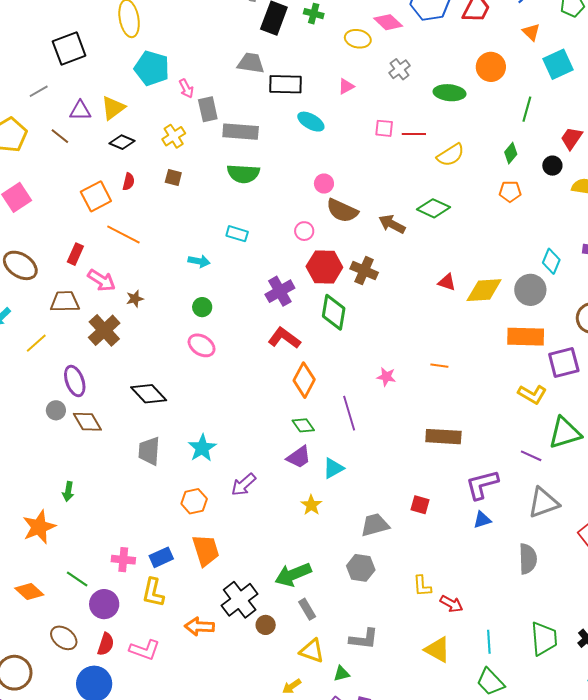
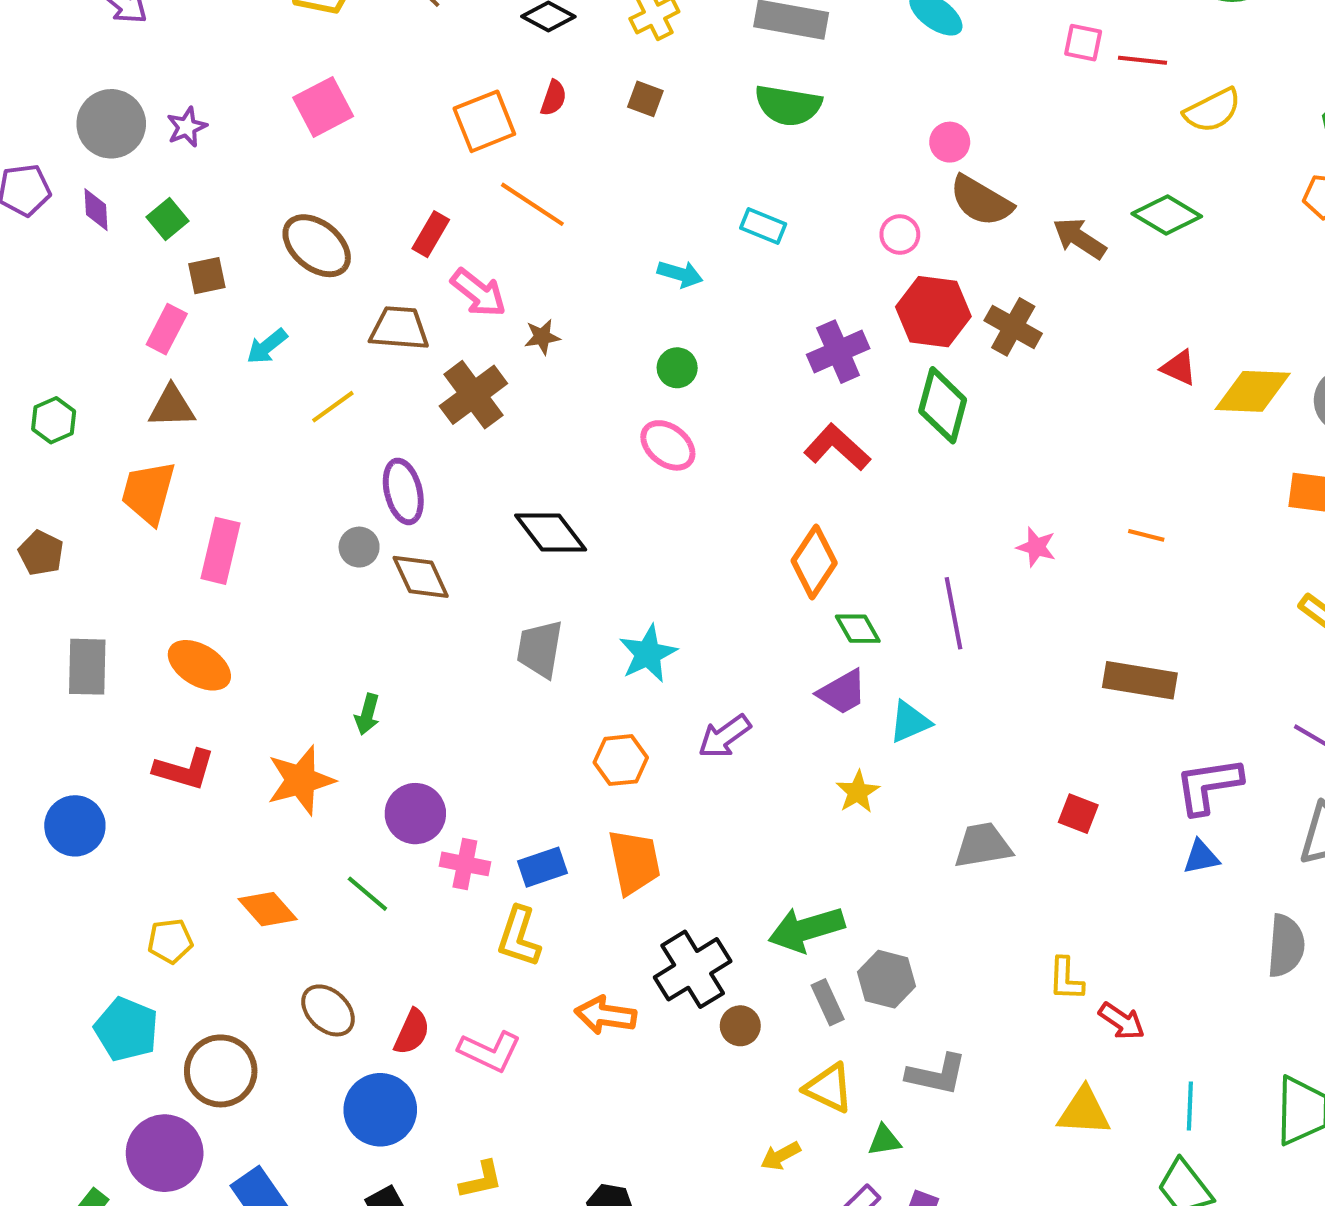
orange diamond: (304, 380) -> (814, 562), moved
gray hexagon: (361, 568) -> (887, 979), moved
purple circle: (104, 604) -> (415, 814), moved
yellow triangle: (437, 650) -> (1084, 1111), turned -32

